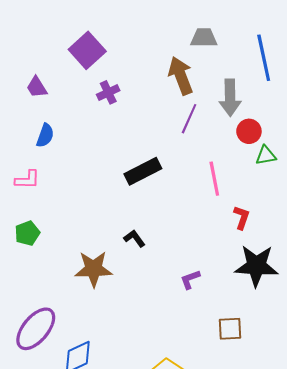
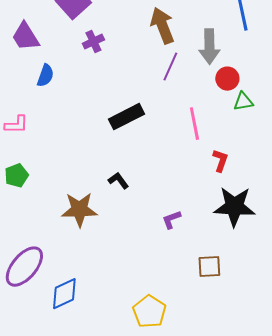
purple trapezoid: (37, 87) -> (25, 37), size x1.4
blue semicircle: (45, 136) -> (45, 76), moved

